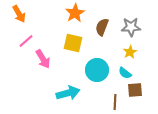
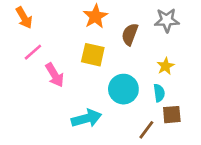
gray star: (131, 27) -> (167, 20), moved
cyan semicircle: (125, 73) -> (159, 93), turned -136
brown line: (115, 102) -> (146, 130), turned 35

